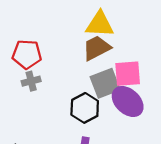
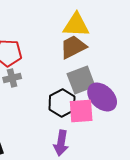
pink square: (128, 74) -> (81, 111), moved

